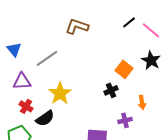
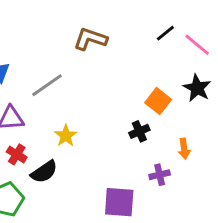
yellow star: (60, 93) -> (66, 136), size x0.7

